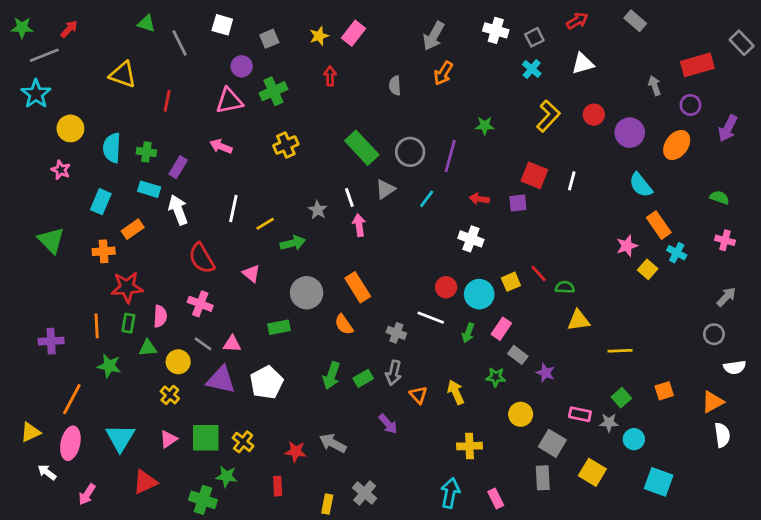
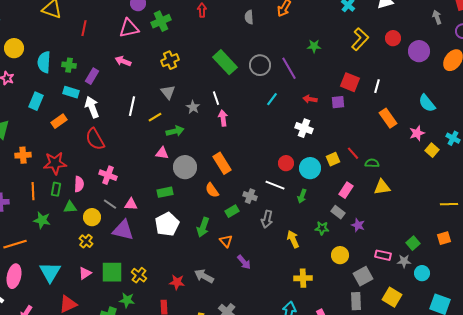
purple line: (450, 156) -> (289, 68), turned -45
cyan semicircle: (641, 185) -> (427, 103), moved
gray triangle: (385, 189) -> (168, 92), moved, turned -35
orange rectangle: (659, 225) -> (388, 118), moved
orange cross: (104, 251) -> (23, 155), moved
red semicircle: (202, 258) -> (95, 139), moved
pink triangle: (251, 273) -> (162, 153), moved, turned -32
pink rectangle: (501, 329) -> (346, 190), moved
yellow line: (620, 351) -> (449, 204), moved
gray arrow: (394, 373) -> (267, 219), moved
green rectangle: (363, 378) -> (232, 211), moved
white pentagon: (267, 383) -> (167, 224), moved
orange triangle: (418, 395) -> (226, 241), moved
orange line: (72, 399) -> (15, 244), turned 45
gray square: (552, 443) -> (363, 276), turned 30

